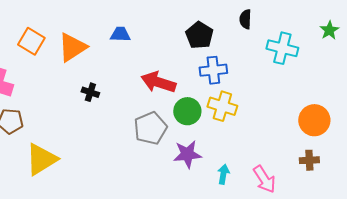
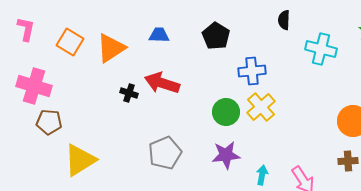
black pentagon: (199, 35) -> (216, 36), moved
red arrow: (158, 82) -> (162, 83), moved
yellow cross: (222, 106) -> (261, 107), turned 32
gray pentagon: (150, 128) -> (165, 153), moved

